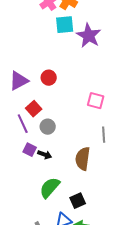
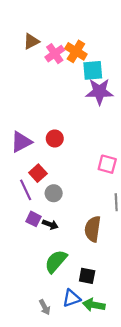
cyan square: (65, 25) -> (93, 70), moved
purple star: (89, 36) -> (99, 92), turned -30
black square: (78, 201) -> (87, 276), turned 35

